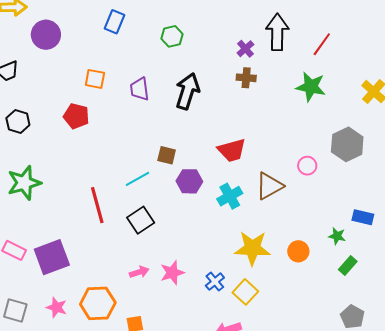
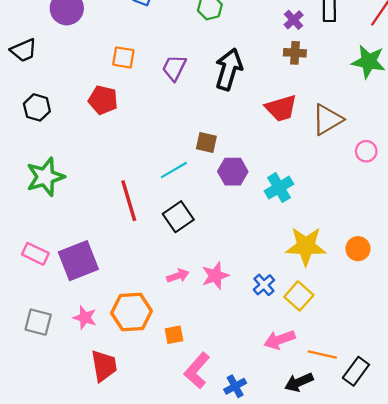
purple trapezoid: (140, 89) -> (174, 68), turned 35
red trapezoid: (232, 150) -> (281, 108), moved
brown triangle: (269, 186) -> (327, 120), moved

